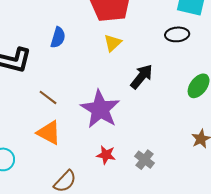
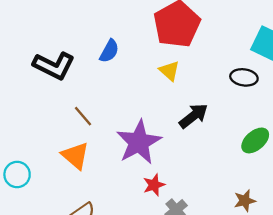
yellow triangle: (113, 43) -> (169, 71), turned -48
red star: (106, 155) -> (154, 185), moved, turned 30

